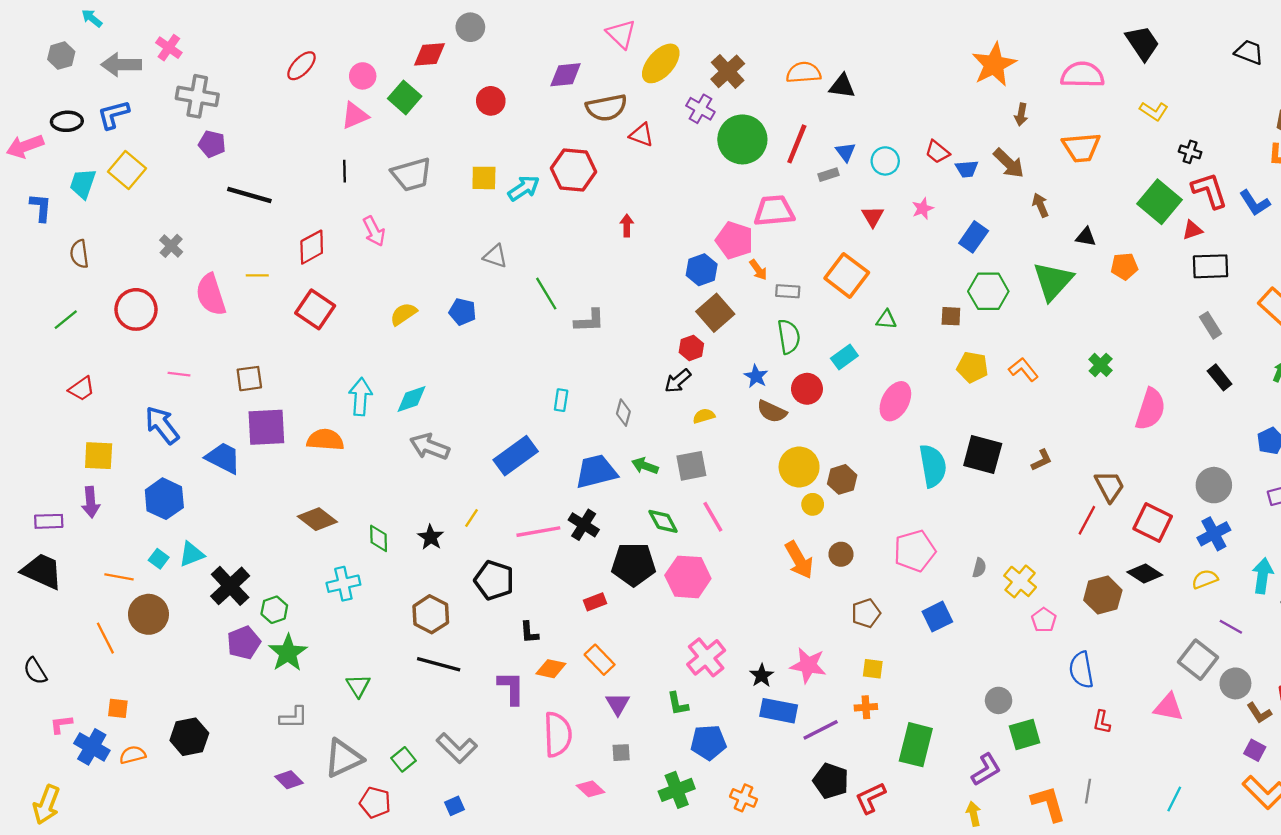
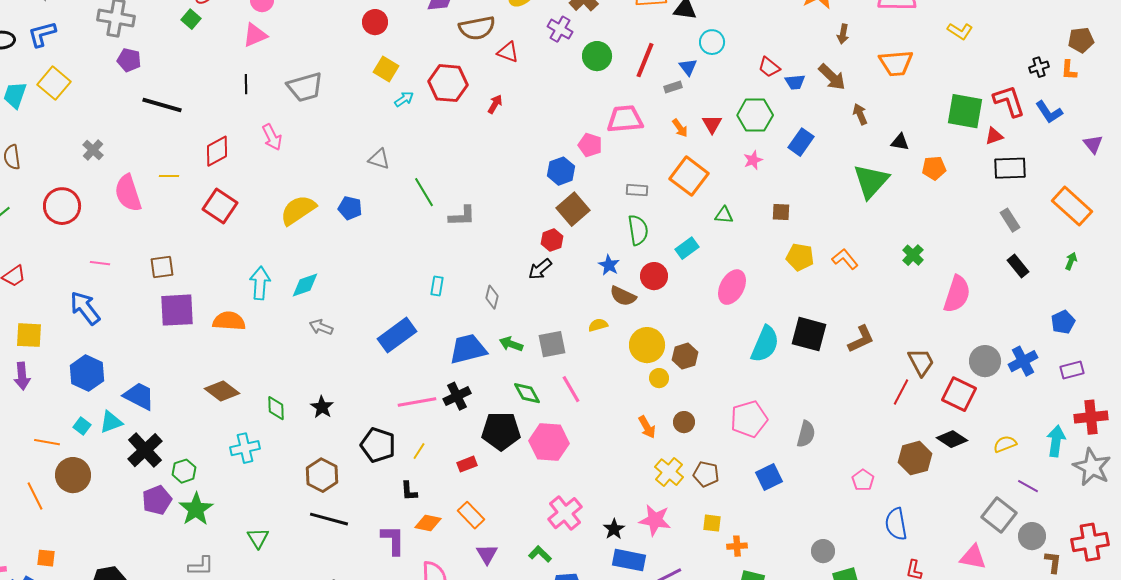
green square: (405, 97) -> (191, 19), moved, size x0.7
green circle: (742, 139) -> (597, 56), size x0.7
black cross: (1190, 152) -> (1039, 67), moved, turned -36
cyan circle: (885, 161) -> (712, 42), moved
yellow square: (484, 178) -> (386, 69), moved, turned 30
cyan arrow: (524, 188) -> (404, 99), size x0.7
green square: (1159, 202) -> (965, 111), turned -30
pink star: (923, 209) -> (753, 160), moved
red arrow: (627, 226) -> (495, 104), moved, turned 30
pink pentagon: (734, 240) -> (590, 145), size x0.7
orange arrow: (758, 270) -> (680, 128), moved
green hexagon: (988, 291) -> (755, 115), moved
yellow semicircle: (403, 314) -> (298, 210), size x1.5
yellow semicircle: (704, 416) -> (598, 325), moved
gray arrow: (430, 447) -> (321, 327), size x0.7
blue trapezoid: (223, 458) -> (139, 396), moved
brown L-shape: (1042, 460) -> (861, 339), size x1.4
cyan semicircle: (933, 466) -> (765, 344), turned 33
gray circle: (1214, 485) -> (985, 361), moved
yellow line: (471, 518) -> (419, 451), moved
black cross: (584, 525) -> (457, 396), turned 32
blue cross: (1214, 534) -> (1023, 361), moved
orange arrow: (799, 560) -> (647, 427), size x0.7
gray semicircle: (979, 568) -> (806, 434), size x1.5
yellow cross: (1020, 581) -> (669, 472), moved
brown pentagon: (866, 613) -> (706, 474), turned 30
green L-shape: (678, 704) -> (540, 554), turned 145
orange cross: (866, 707) -> (737, 546), moved
brown L-shape: (1259, 713) -> (1053, 562), turned -140

